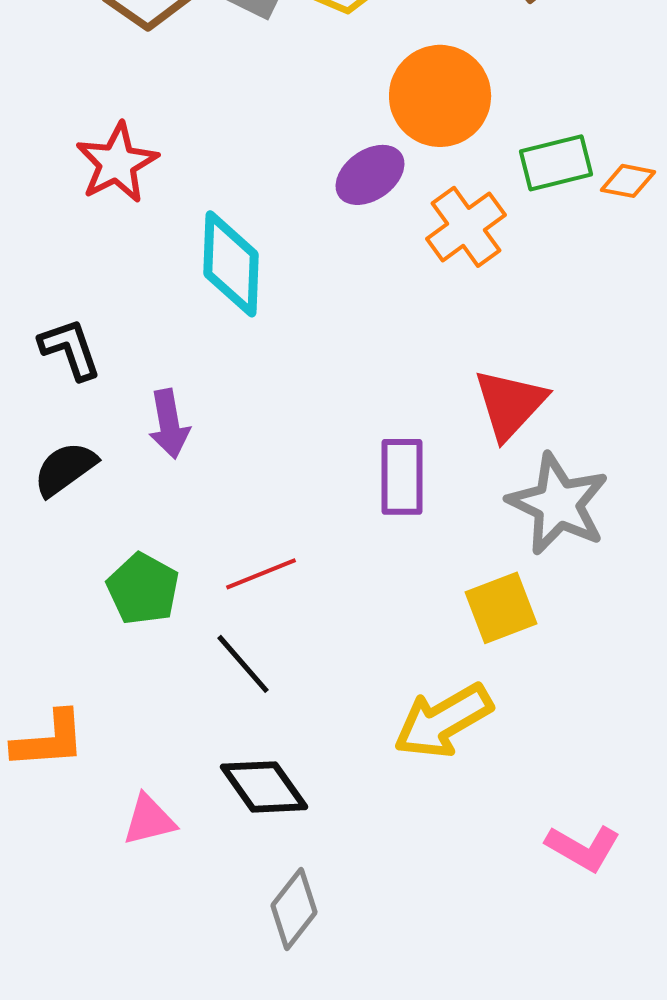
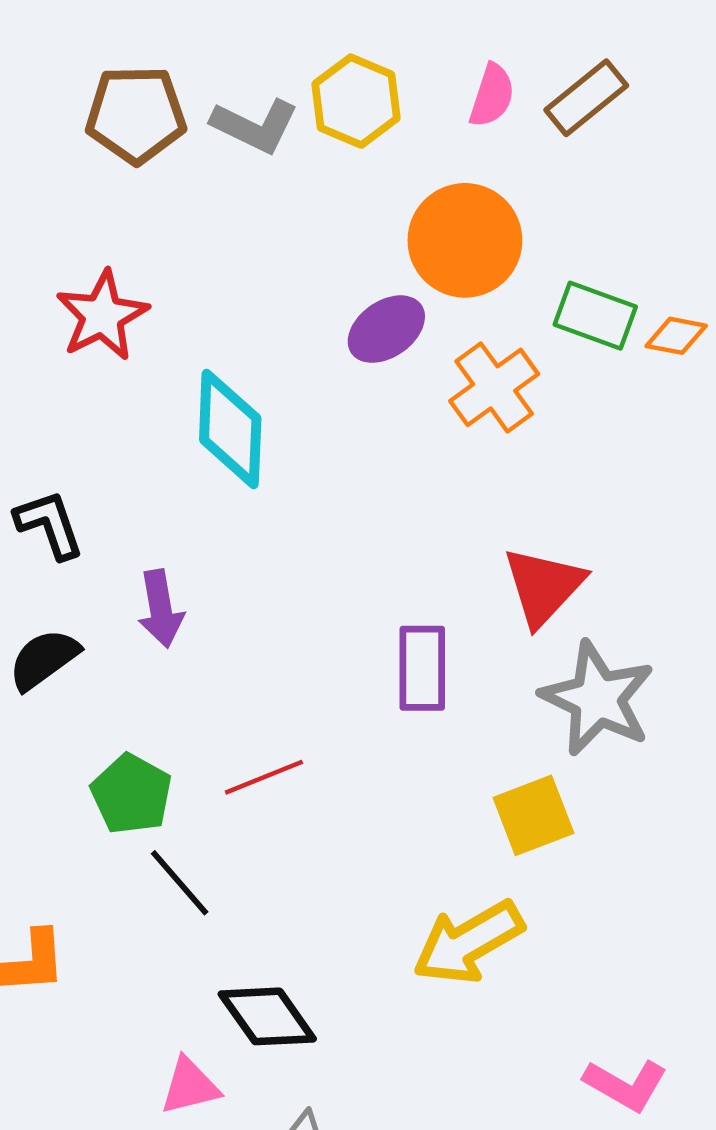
green rectangle: (556, 163) -> (595, 316), turned 34
black line: (243, 664) -> (180, 883), moved
pink triangle: (149, 820) -> (190, 1086), moved

